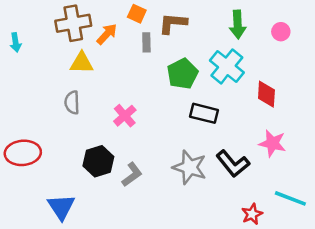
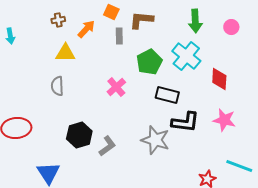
brown cross: (73, 23) -> (58, 20), size x0.5
pink cross: (125, 116) -> (116, 87), moved
black L-shape: (233, 164) -> (185, 122), moved, turned -44

